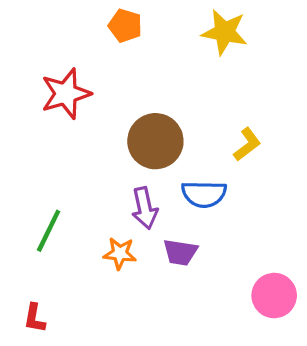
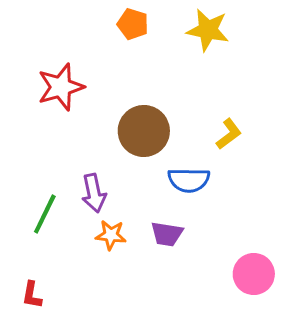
orange pentagon: (125, 26) -> (133, 24), moved
purple arrow: (145, 208) -> (94, 193), moved

